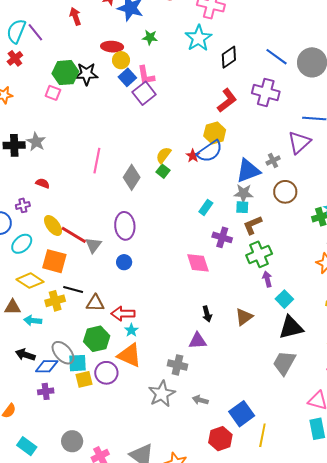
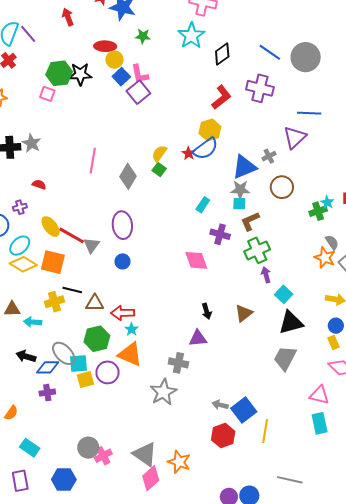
yellow diamond: (30, 281) -> (23, 264), moved
gray arrow: (200, 400) -> (220, 405), moved
gray circle: (72, 441) -> (88, 448), moved

